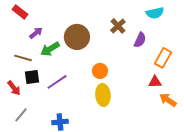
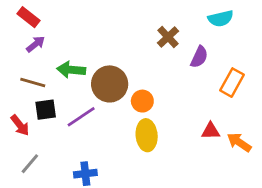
purple arrow: (36, 33) -> (36, 44), moved
brown circle: (77, 37) -> (110, 84), moved
green arrow: (50, 49) -> (71, 70), turned 36
red triangle: (155, 82) -> (211, 131), moved

